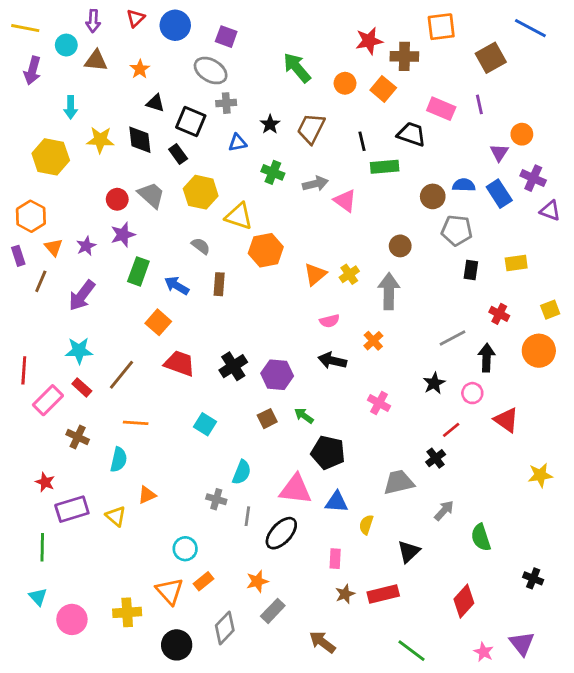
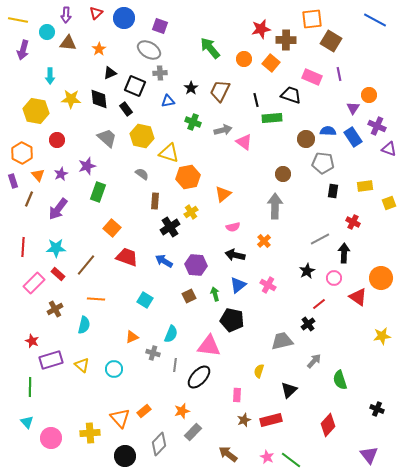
brown square: (491, 58) -> (331, 41), moved, turned -30
black triangle: (155, 103) -> (110, 73), turned -40
red circle: (117, 199) -> (57, 140), moved
yellow cross: (349, 274) -> (191, 212), moved
blue arrow: (177, 286) -> (164, 261), moved
yellow square: (550, 310) -> (389, 203), moved
orange circle: (539, 351) -> (381, 278), moved
black cross: (233, 366) -> (170, 227), moved
red line: (24, 370) -> (23, 247), moved
green arrow: (304, 416) -> (215, 294), turned 40
brown cross: (78, 437) -> (55, 309), turned 35
orange triangle: (147, 495) -> (132, 337), moved
blue triangle: (337, 502) -> (238, 285), moved, turned -42
cyan circle: (185, 549) -> (114, 369), moved
pink star: (484, 652) -> (267, 457), moved

